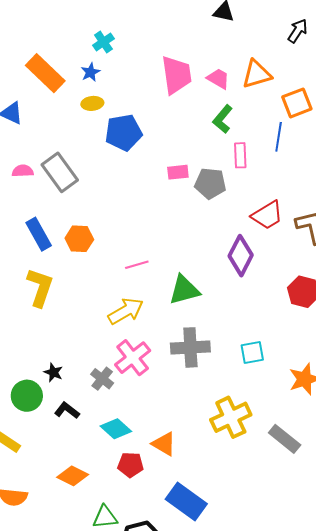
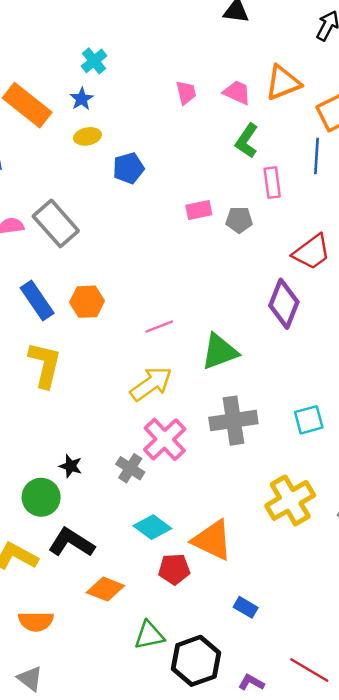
pink trapezoid: (176, 75) -> (186, 93), size x0.5
blue pentagon: (123, 133) -> (128, 168), size x0.7
gray pentagon: (210, 183) -> (239, 220), size x0.7
black L-shape: (67, 410) -> (71, 543), moved, size x1.5
orange triangle: (164, 444) -> (212, 540), size x1.4
blue rectangle: (186, 501) -> (246, 607), size x0.5

